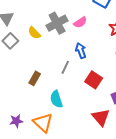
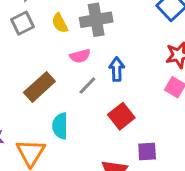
pink semicircle: (80, 22) -> (80, 56), moved
brown rectangle: (35, 78) -> (39, 87), size x1.5

